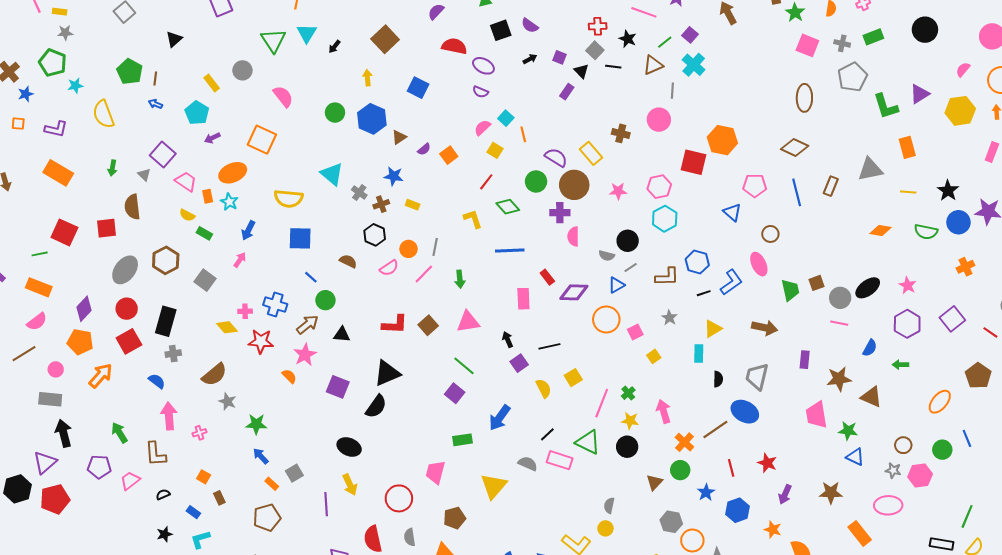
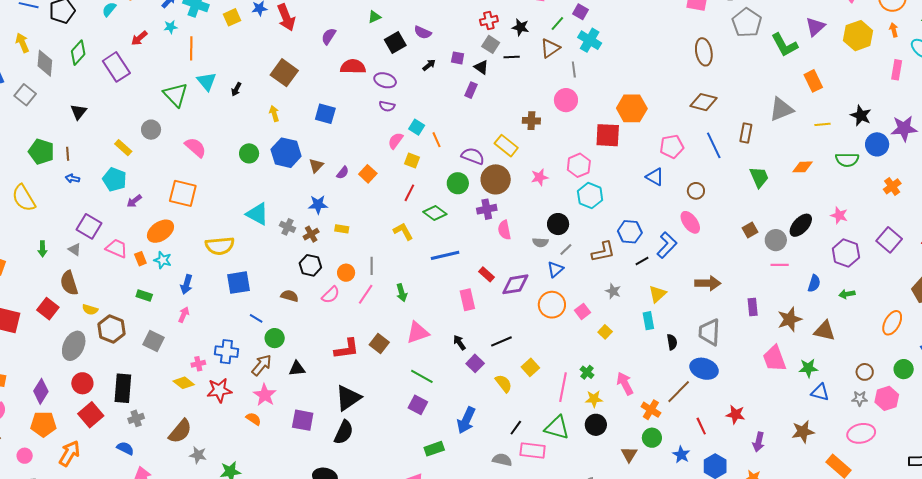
yellow semicircle: (187, 215) -> (90, 310), moved
red square: (107, 228) -> (48, 309), turned -35
green trapezoid: (790, 290) -> (759, 177), moved

